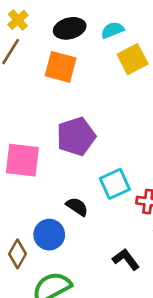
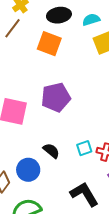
cyan square: (115, 184) -> (84, 148), moved, size x0.7
black L-shape: (126, 259) -> (84, 194), size x1.4

